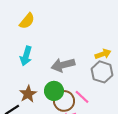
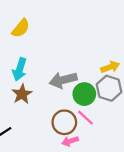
green circle: (54, 91) -> (84, 94), moved
brown star: (28, 94) -> (22, 94), moved

